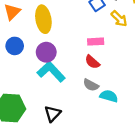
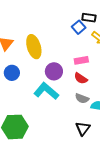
purple circle: (46, 52) -> (54, 71), moved
black triangle: (53, 114) -> (83, 128), moved

